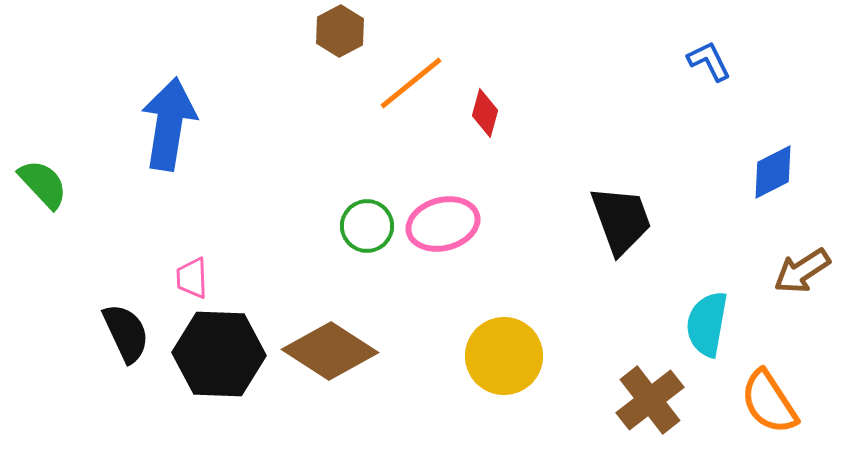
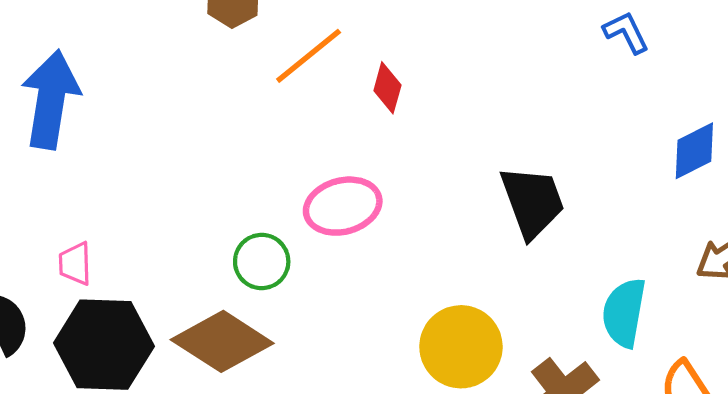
green circle: (367, 226) -> (262, 261), moved
yellow circle: (504, 356) -> (461, 347), moved

